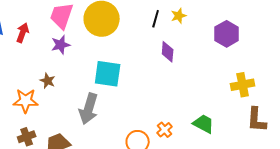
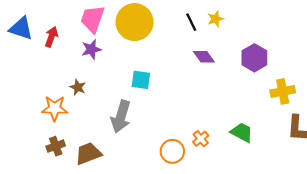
black line: (156, 19) -> (191, 22), turned -42
purple hexagon: (227, 34) -> (254, 58), moved
purple diamond: (168, 52) -> (204, 57), turned -40
cyan square: (108, 74) -> (141, 80), size x0.7

